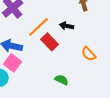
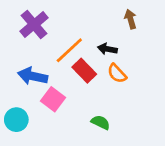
orange semicircle: (89, 54) -> (117, 73), moved
pink square: (13, 63) -> (53, 99), moved

